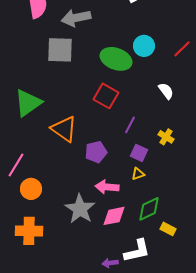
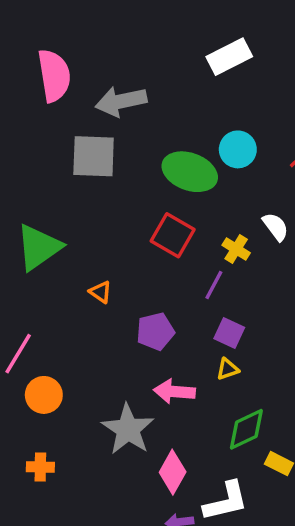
orange triangle: (64, 129) -> (100, 292), size x0.5
yellow cross: (166, 137) -> (236, 249), moved
pink diamond: (114, 216) -> (173, 472), moved, turned -50
orange cross: (29, 231) -> (40, 467), size x0.6

